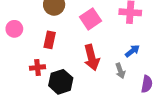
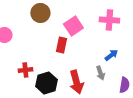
red rectangle: (50, 40) -> (61, 45), moved
red arrow: (92, 58) -> (76, 82), moved

